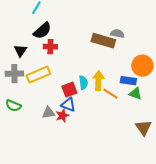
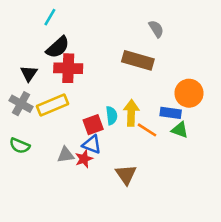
gray semicircle: (117, 34) -> (156, 29), moved, turned 48
red cross: (50, 47) -> (68, 68), size x1.5
gray cross: (14, 74) -> (21, 104), turned 30
brown triangle: (143, 128) -> (126, 175), moved

